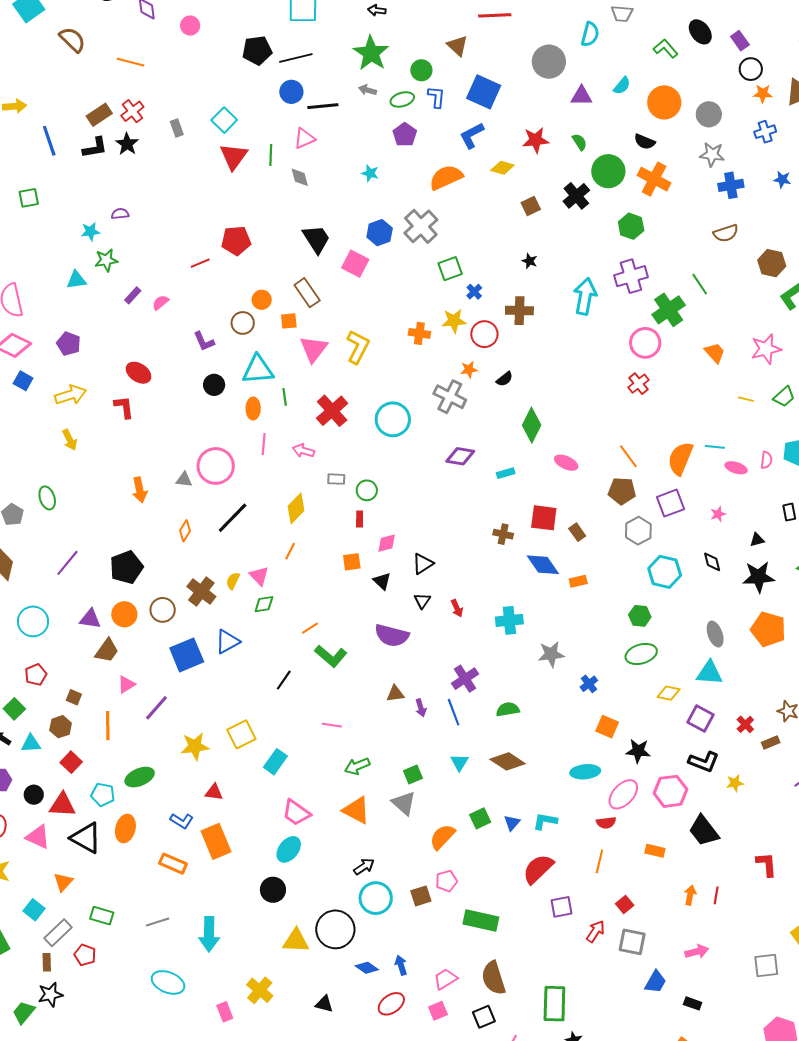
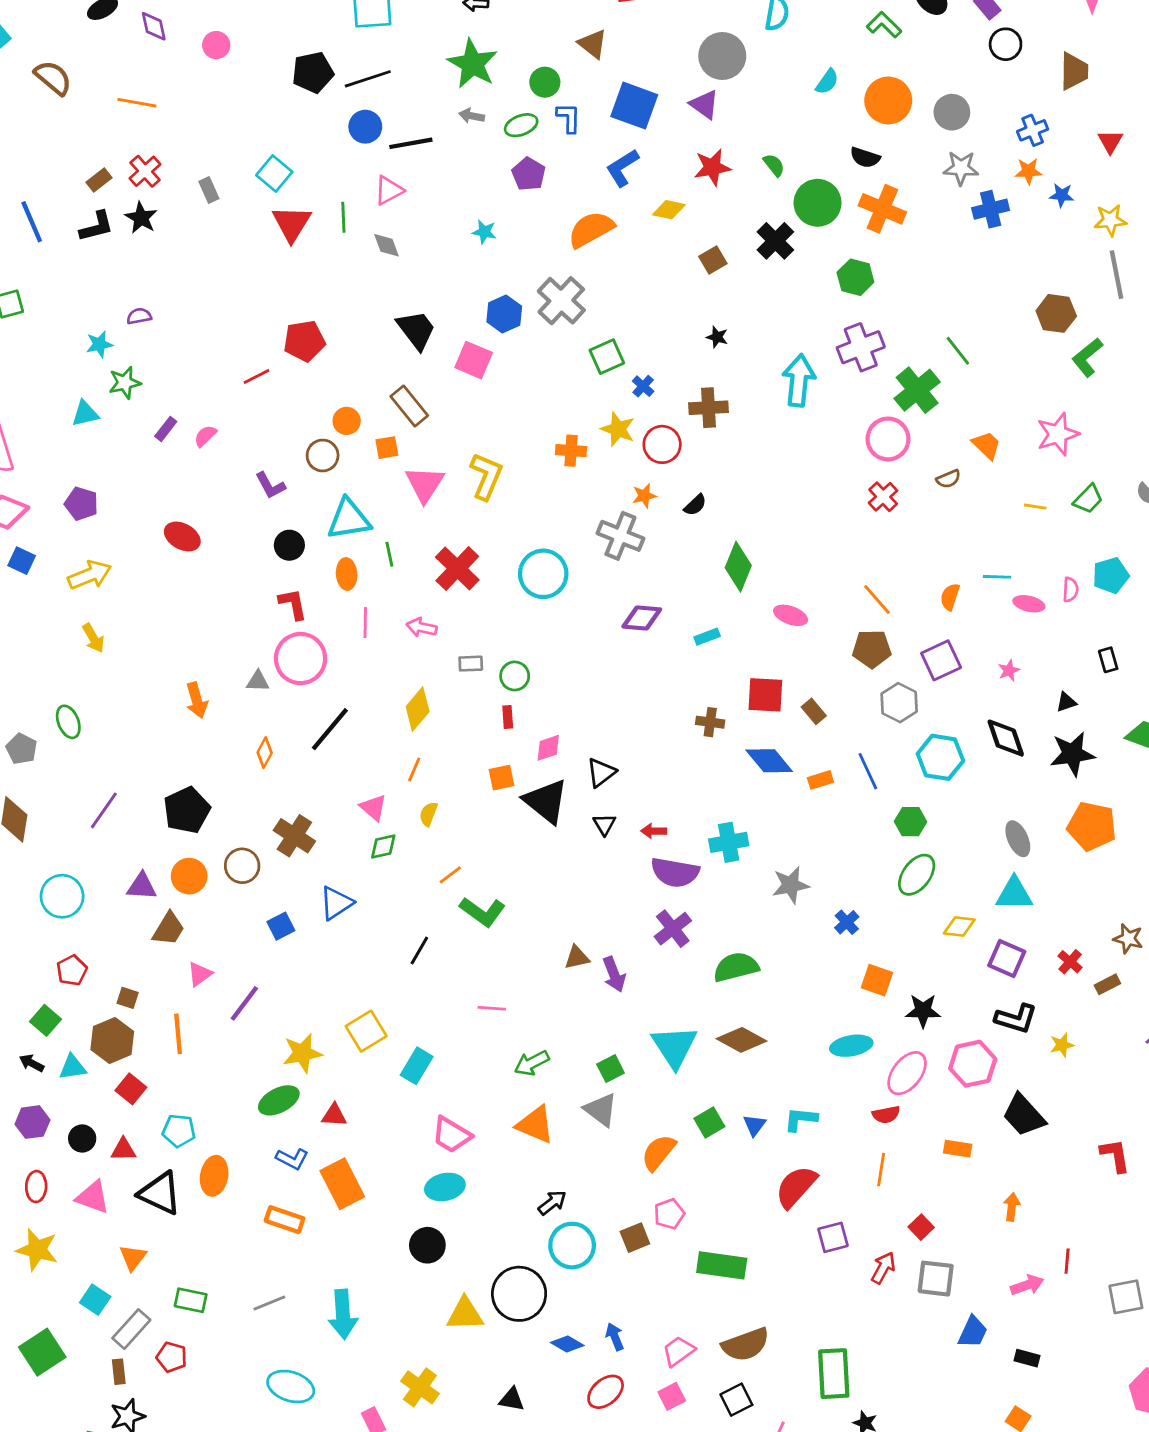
orange star: (763, 94) -> (1028, 171), moved
purple triangle: (581, 96) -> (704, 104), moved, turned 40
brown rectangle: (99, 115) -> (99, 180), size x0.7
brown semicircle: (726, 233) -> (948, 479), moved, size x0.7
yellow star: (454, 321) -> (618, 429), turned 30
red L-shape: (124, 407) -> (293, 604), moved
orange semicircle: (680, 458) -> (950, 597), size x0.6
black diamond: (712, 562) -> (1006, 738), size x1.5
yellow semicircle: (233, 581) -> (428, 814), moved
black triangle: (382, 581) -> (546, 801), size x1.8
red arrow: (457, 608) -> (654, 831), turned 120
purple semicircle: (392, 636) -> (675, 872), moved
green ellipse: (641, 654) -> (917, 875), turned -32
blue square: (187, 655) -> (281, 926), size x0.6
purple arrow: (421, 708) -> (614, 974), size x1.4
green semicircle: (508, 709) -> (736, 967), size x1.4
blue line: (454, 712) -> (868, 771), moved
brown hexagon: (61, 727) -> (112, 1040), size x1.4
cyan triangle: (459, 762) -> (674, 1047), size x1.8
green ellipse: (140, 777) -> (279, 1100), moved
red triangle: (62, 805) -> (123, 1150), size x0.7
cyan ellipse: (289, 849) -> (445, 1187), turned 44
red line: (716, 895) -> (1067, 1261), moved
brown semicircle: (493, 978) -> (746, 1345), turned -88

